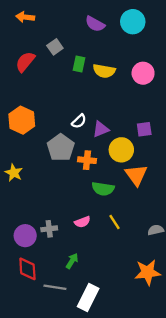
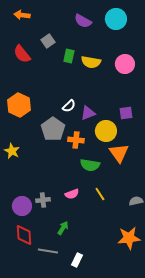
red semicircle: (25, 62) -> (22, 54), turned -78
white rectangle: (88, 297) -> (77, 260), size x0.6

